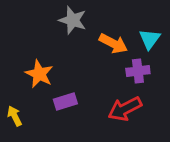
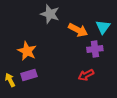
purple rectangle: (65, 101) -> (29, 75), moved
red arrow: (125, 109) -> (86, 75), size x0.7

